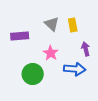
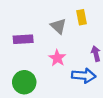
yellow rectangle: (73, 25) -> (82, 17), moved
green circle: (33, 74) -> (24, 82), moved

